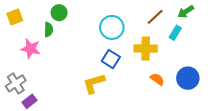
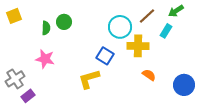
green circle: (59, 13) -> (64, 22), moved
cyan circle: (112, 27) -> (120, 27), moved
pink star: (31, 49) -> (45, 59), moved
blue circle: (188, 78) -> (184, 85), moved

